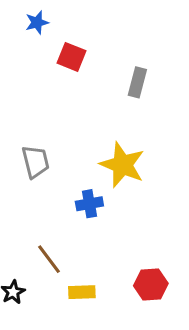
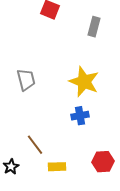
blue cross: (89, 204) -> (80, 116), moved

